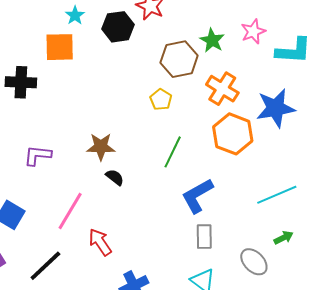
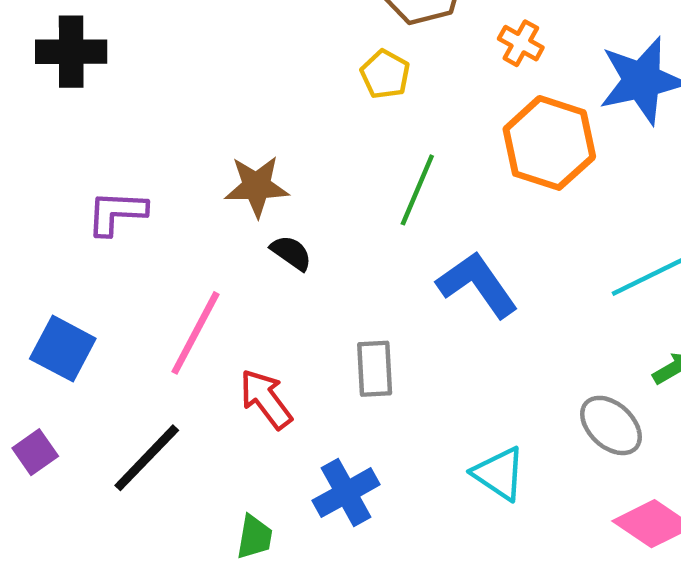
orange cross: (222, 89) -> (521, 43), size x0.6
blue L-shape: (197, 196) -> (477, 285), turned 87
gray rectangle: (204, 237) -> (375, 369), moved

